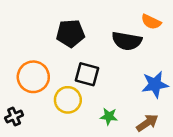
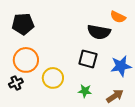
black pentagon: (70, 33) -> (23, 24), moved
black square: (87, 74) -> (88, 59), moved
black cross: (14, 116) -> (16, 83), moved

